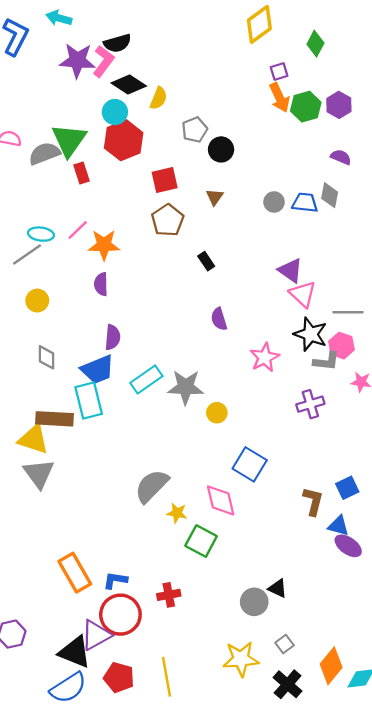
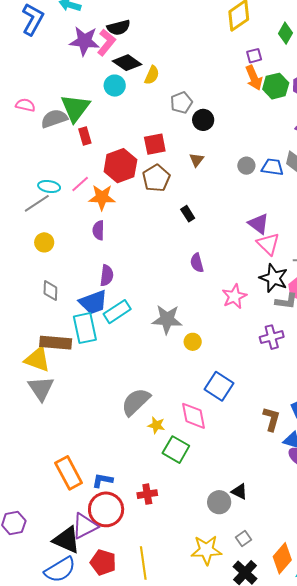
red hexagon: (124, 140) -> (120, 166), moved
cyan rectangle: (146, 379) -> (117, 312), moved

